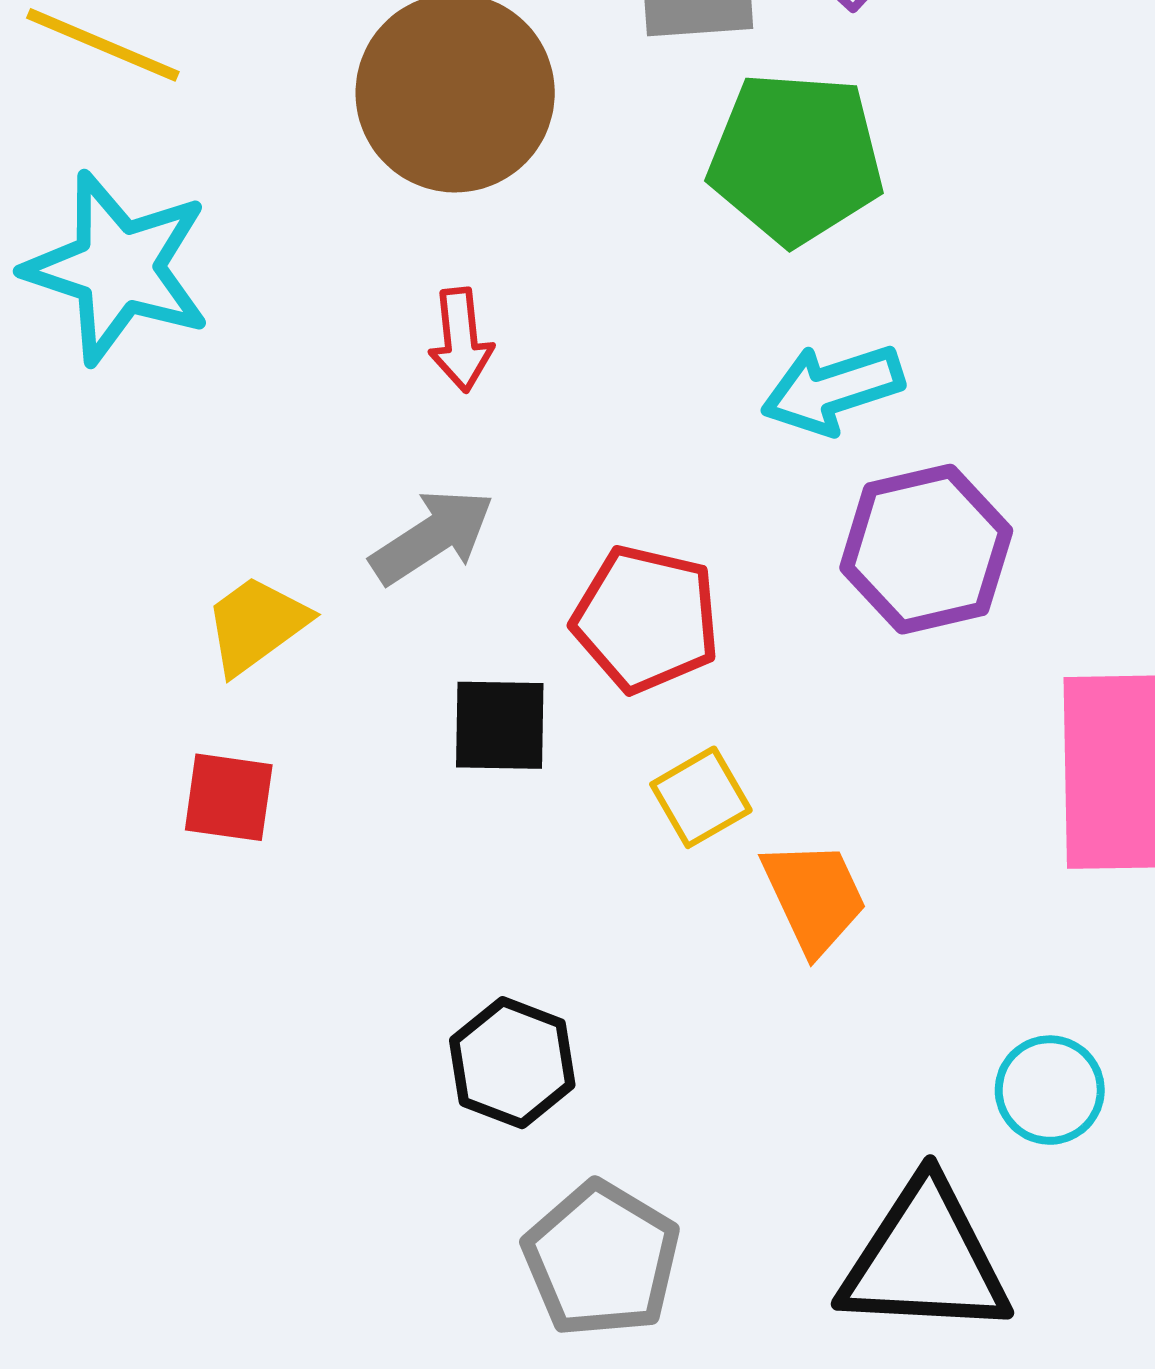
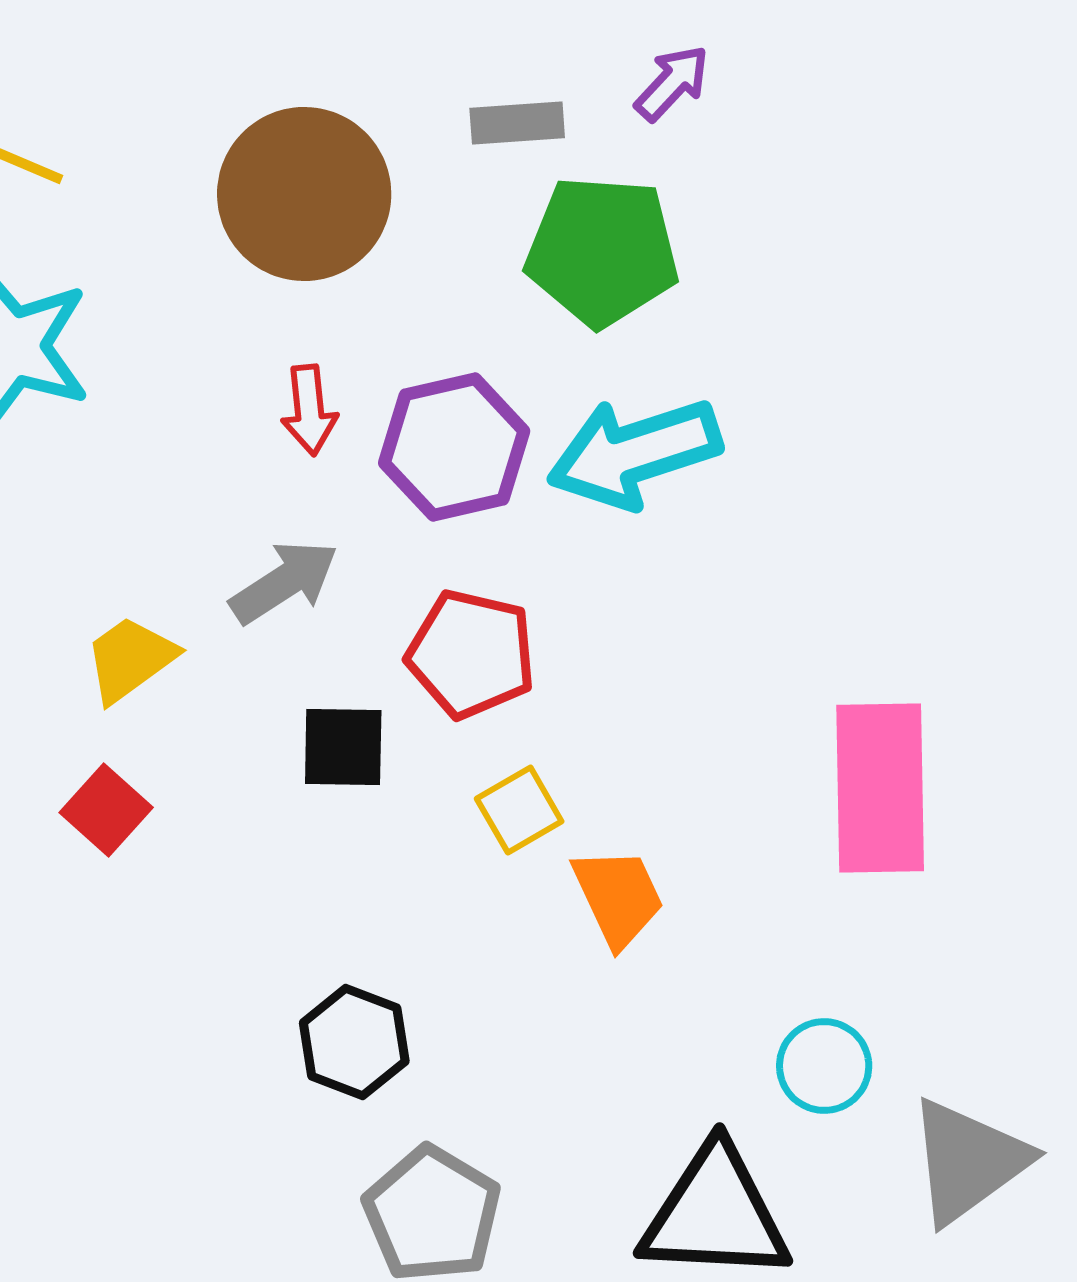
cyan arrow: (832, 389) -> (634, 453), size x1.4
purple hexagon: (926, 549) -> (454, 447), moved
red square: (229, 797) -> (106, 810), turned 34

